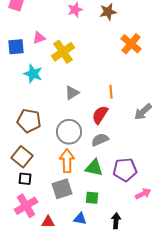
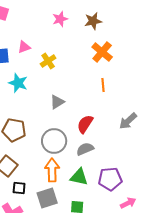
orange cross: (131, 44) -> (102, 52), moved
yellow cross: (63, 52) -> (48, 61), size x0.7
orange line: (111, 92) -> (103, 85), moved
black square: (25, 179) -> (19, 188), moved

